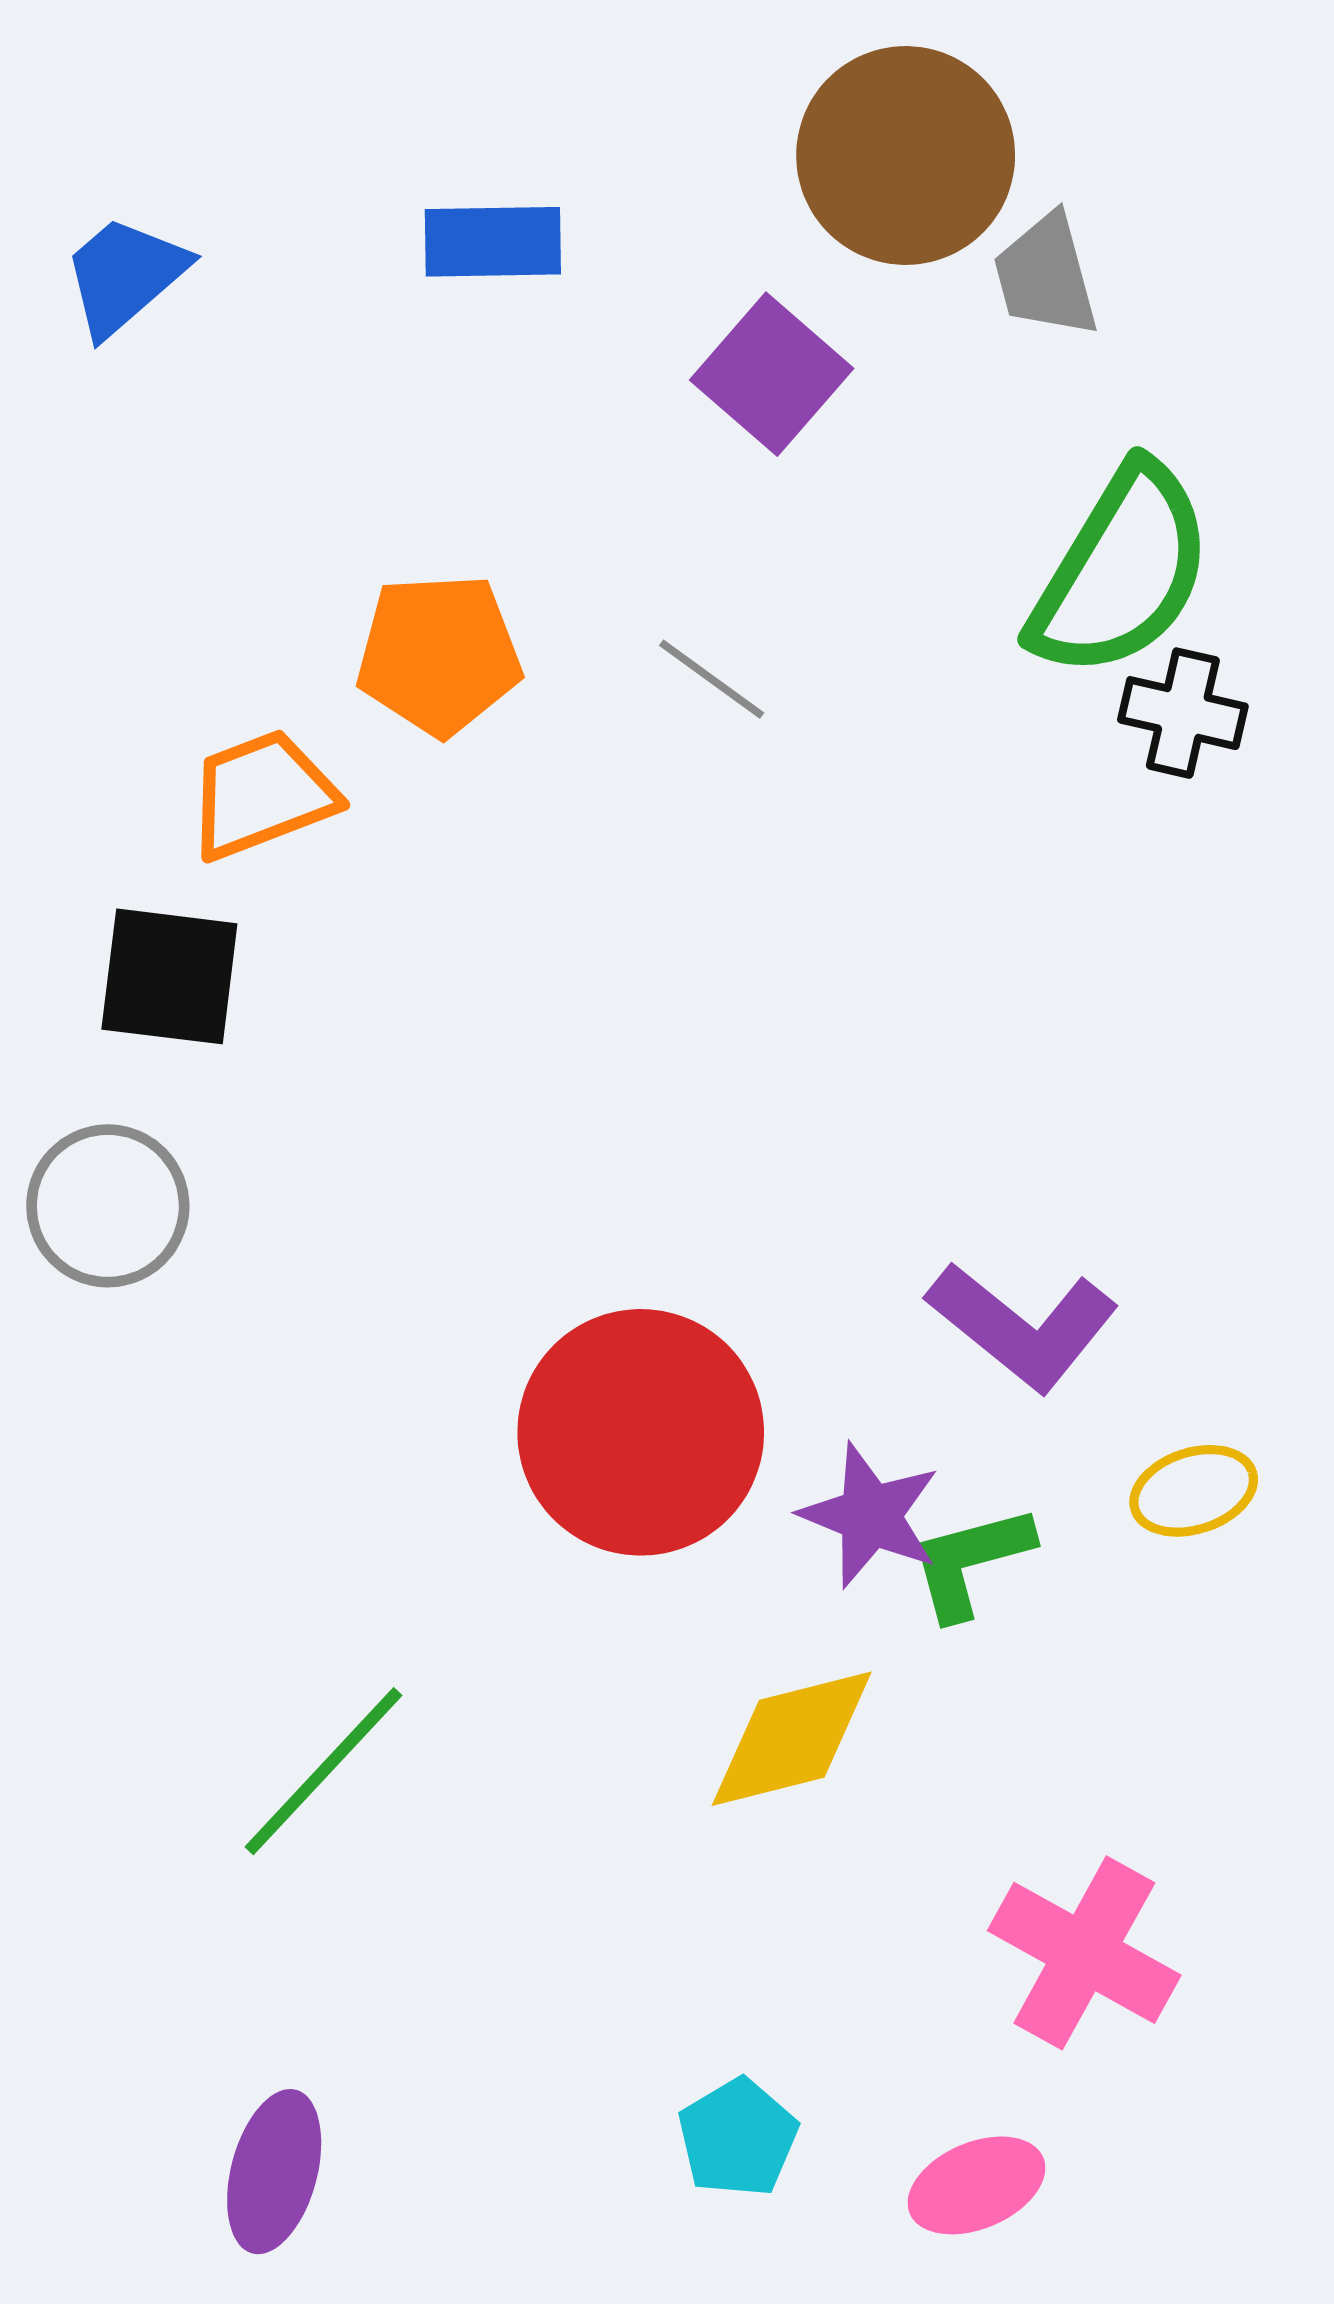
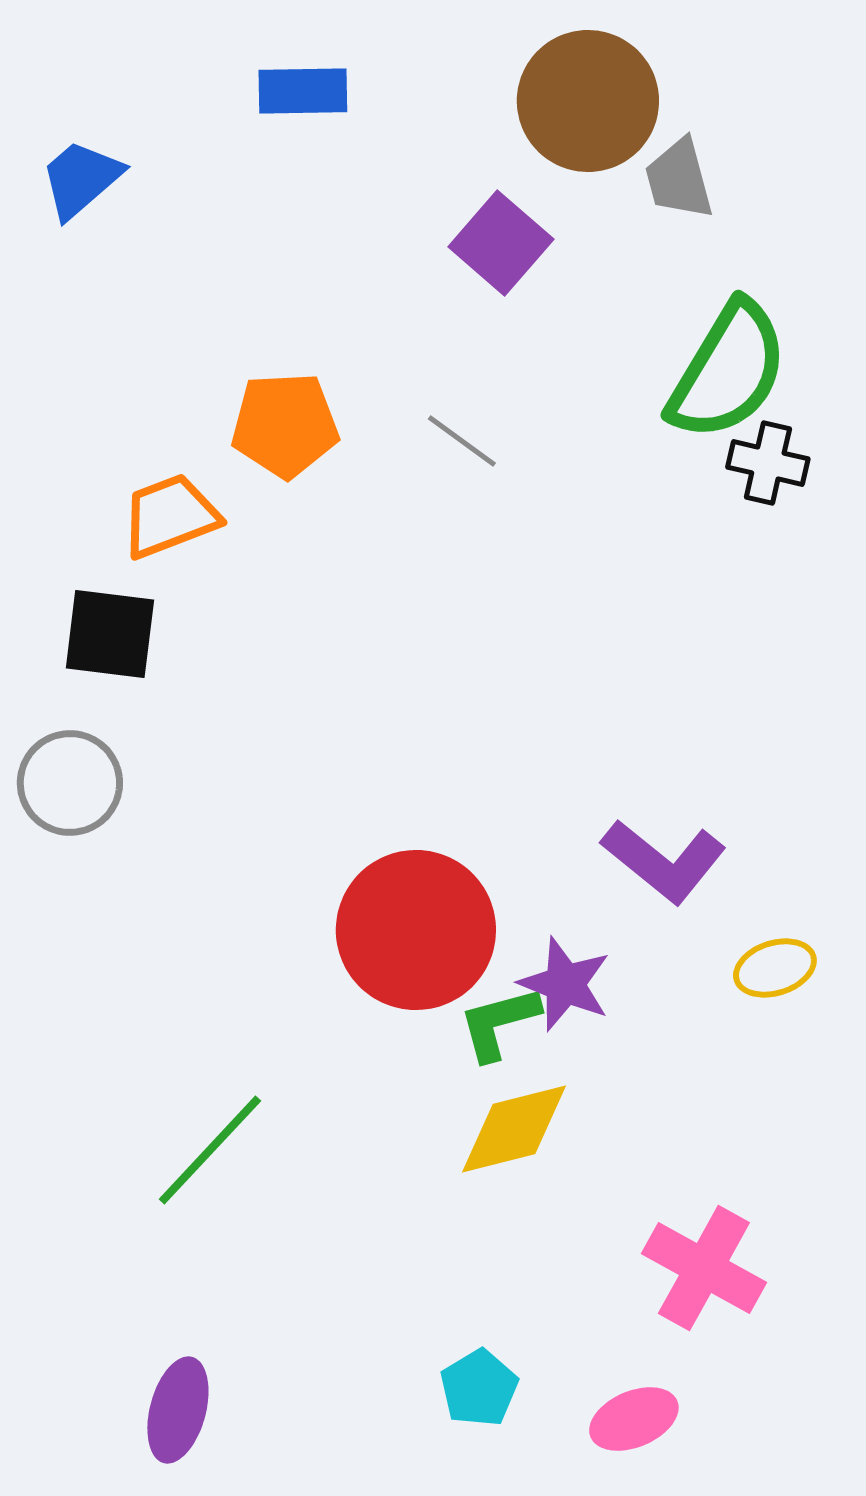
blue rectangle: (493, 242) -> (303, 91), moved
green L-shape: (970, 1562) -> (499, 1023), moved

